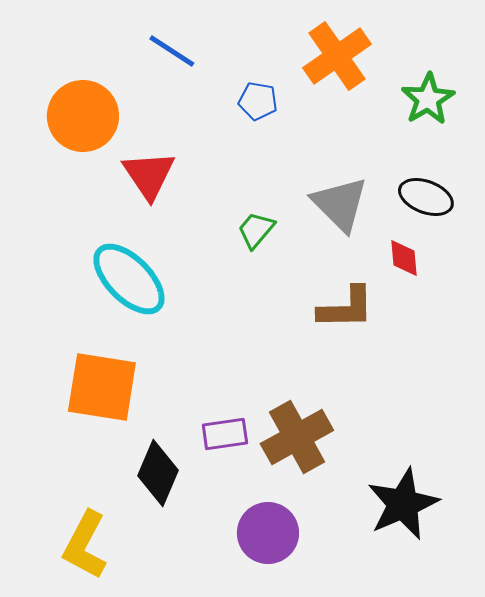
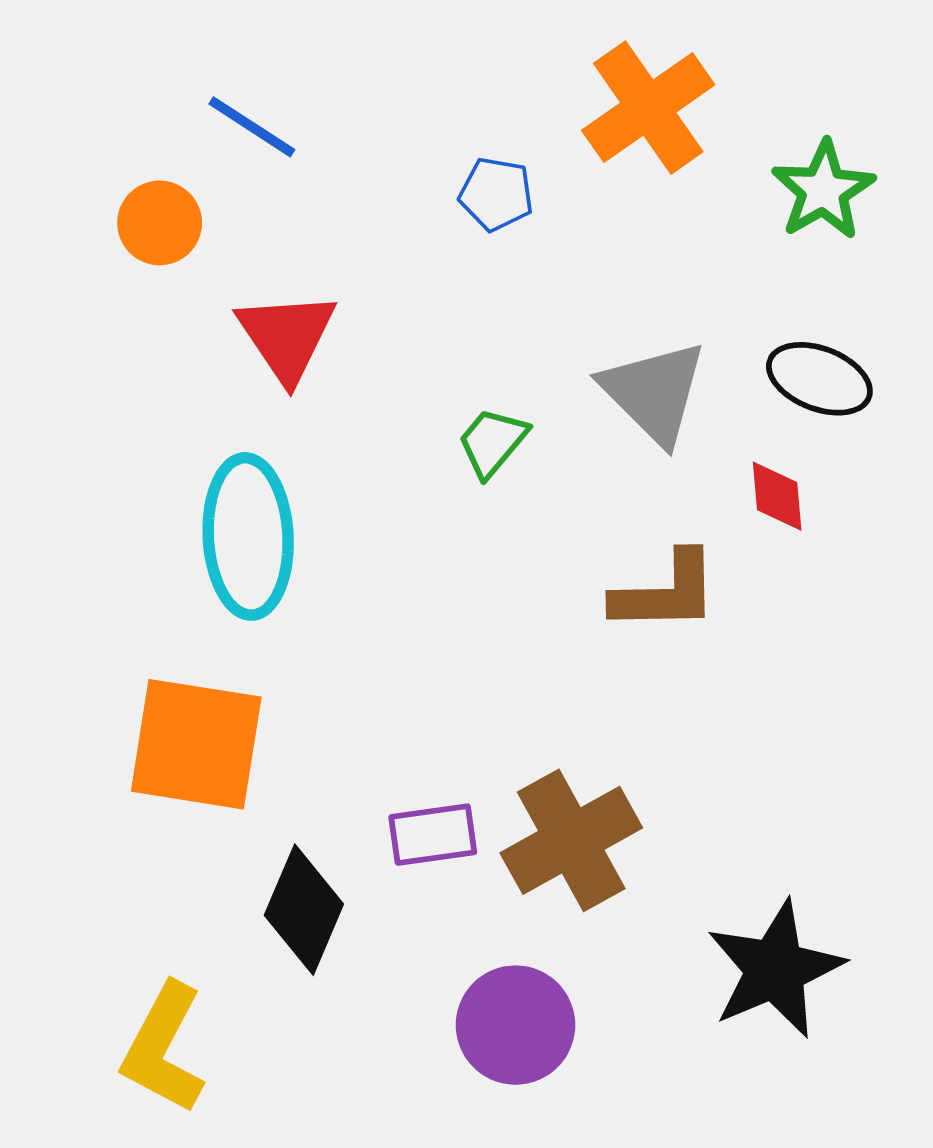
blue line: (172, 51) -> (252, 127), moved
orange circle: (83, 116) -> (160, 223), size x0.6
cyan ellipse: (129, 279) -> (248, 536), turned 42

